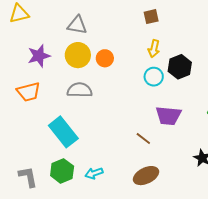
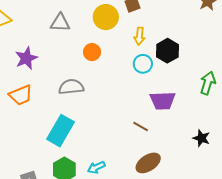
yellow circle: (78, 55) -> (106, 17), moved
cyan rectangle: (63, 132) -> (60, 131), turned 76

